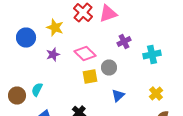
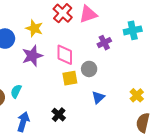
purple star: (53, 54) -> (32, 56), size x1.5
pink diamond: (85, 54) -> (65, 55), turned 45
cyan cross: (152, 54) -> (133, 30), moved

